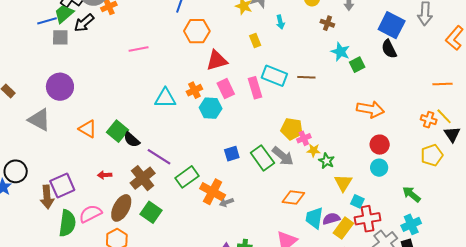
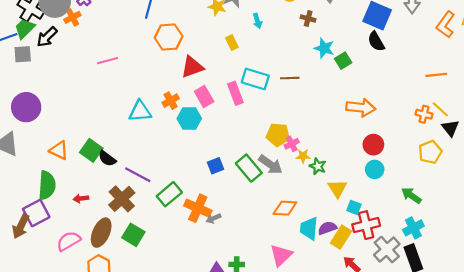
brown arrow: (47, 197) -> (21, 226), turned 35
green semicircle: (67, 223) -> (47, 185), moved

